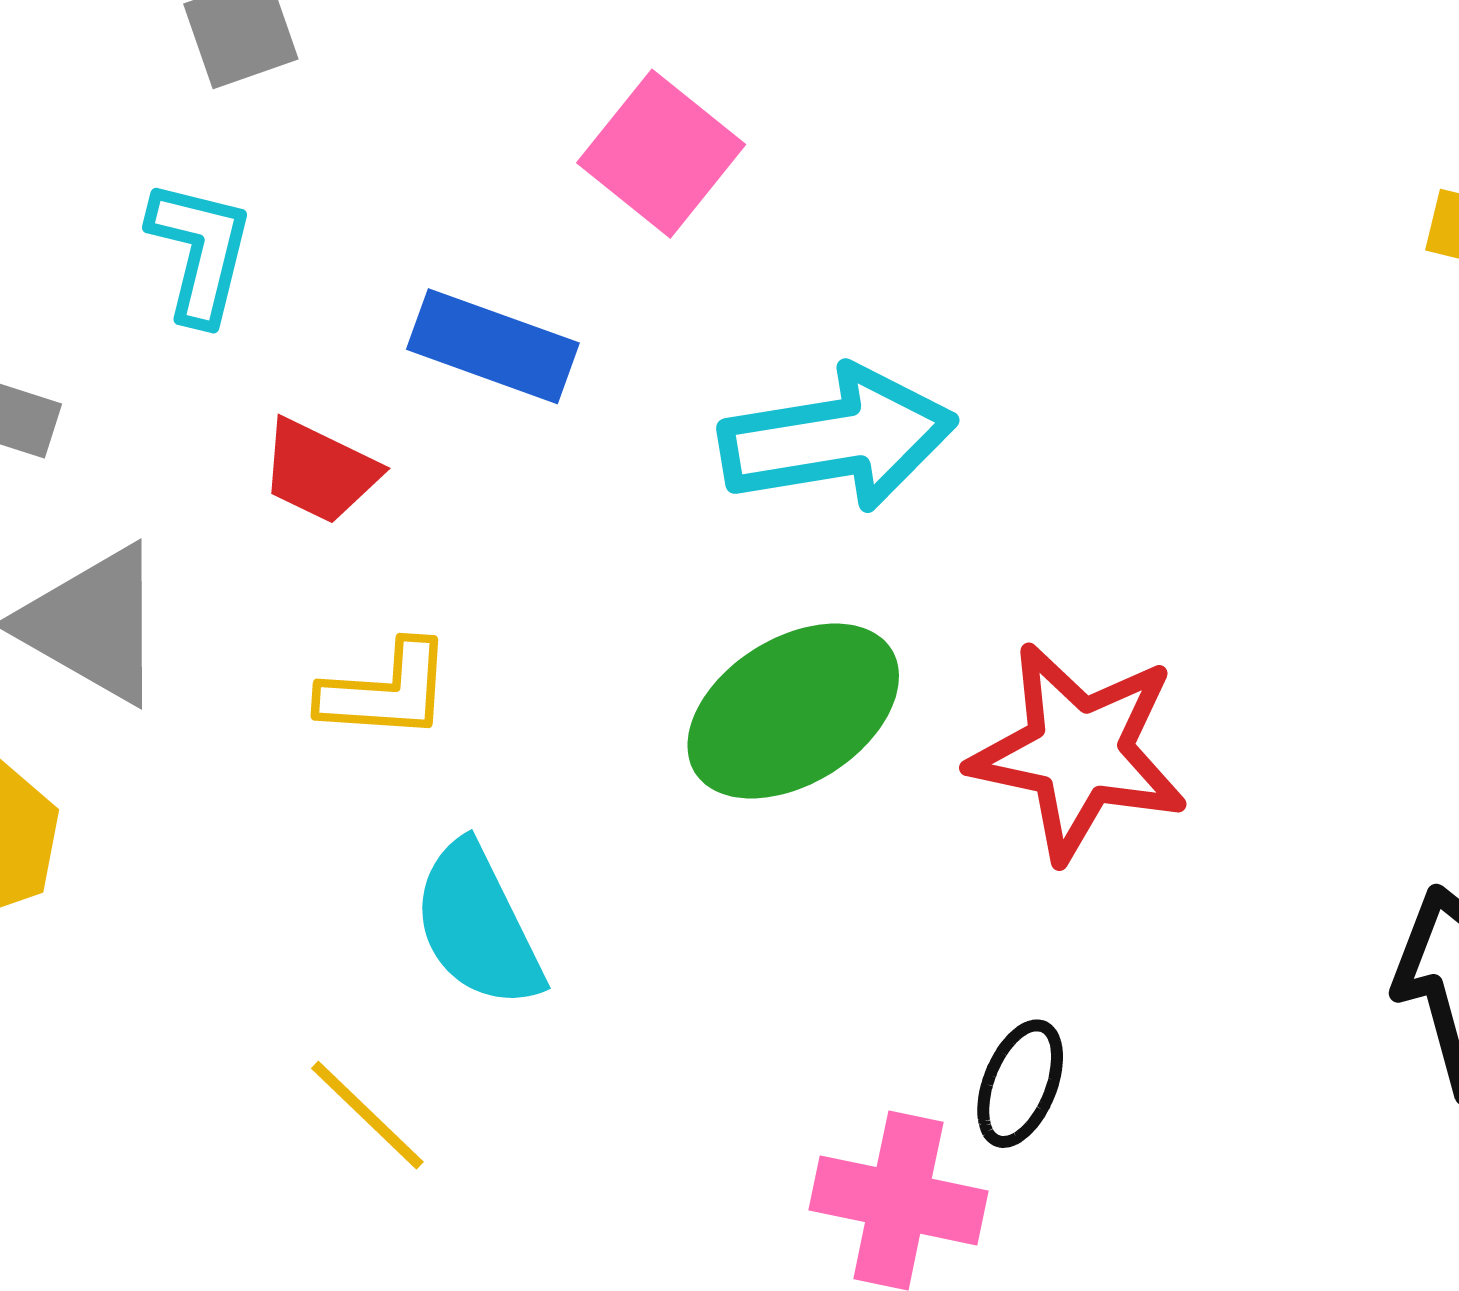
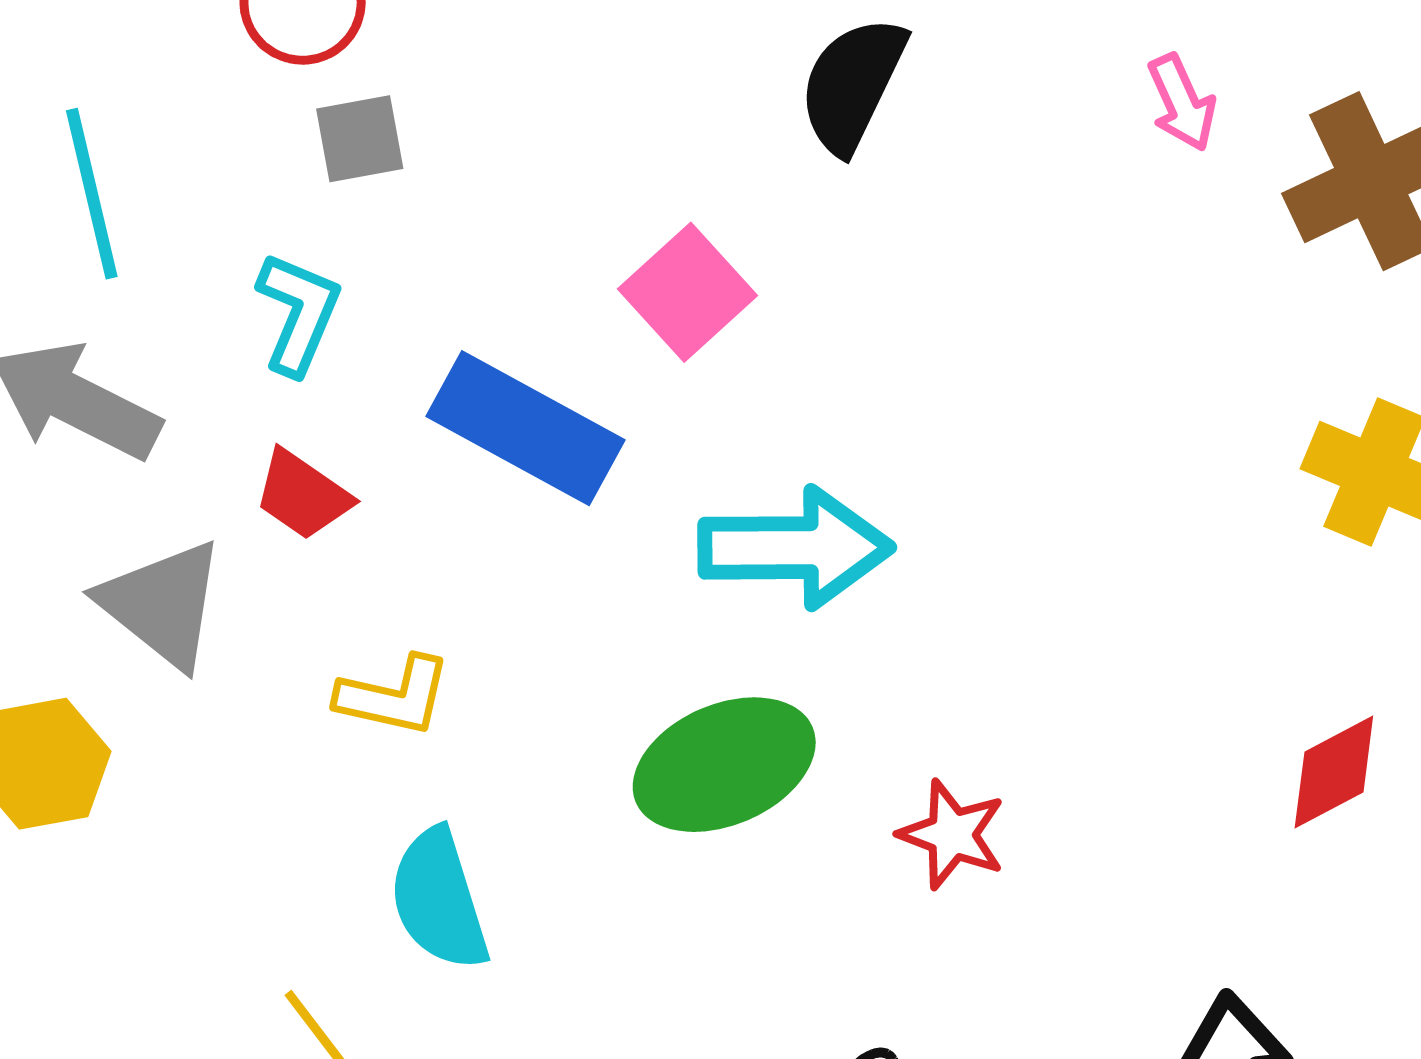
blue rectangle: (493, 346) -> (525, 428), size x1.4
red trapezoid: (320, 471) -> (303, 495), moved
red star: (1079, 752) -> (952, 834), size x0.6

